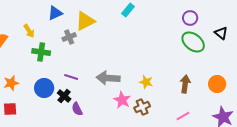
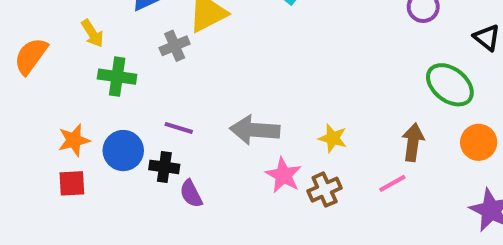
green ellipse: (193, 42) -> (450, 85), moved
orange star: (11, 83) -> (74, 140), moved
black cross: (64, 96) -> (164, 167), turned -32
red square: (10, 109) -> (72, 183), moved
pink line: (183, 116) -> (392, 183), moved

